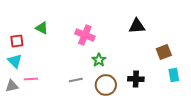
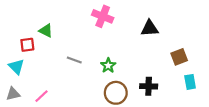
pink cross: (85, 35) -> (103, 16), moved
red square: (17, 41) -> (27, 45), moved
pink line: (31, 79) -> (42, 96), moved, turned -40
gray line: (76, 80) -> (74, 60), moved, turned 32

